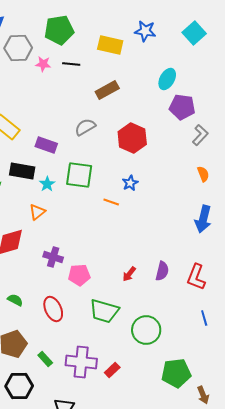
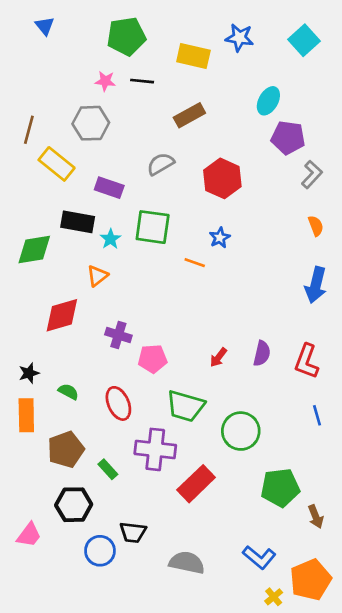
gray hexagon: (18, 48) -> (91, 123), moved
purple cross: (81, 362) -> (155, 449), moved
red rectangle: (112, 370) -> (196, 484), size x1.8

